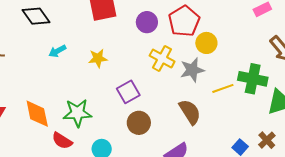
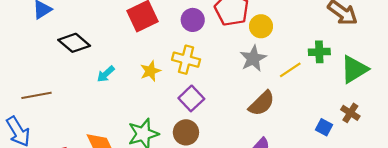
yellow cross: (162, 58) -> (186, 60), moved
green cross: (253, 79) -> (319, 52), size x0.7
brown semicircle: (190, 112) -> (262, 103), turned 92
brown circle: (139, 123) -> (186, 132), moved

